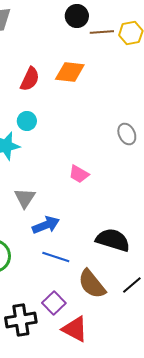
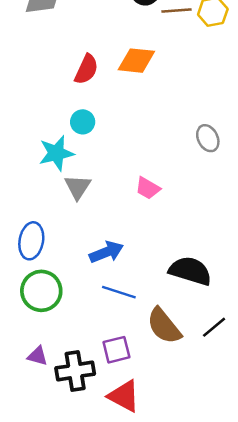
gray triangle: (25, 198) -> (78, 187), moved
purple square: (54, 303) -> (116, 350), turned 30
red triangle: (75, 329) -> (124, 396), moved

